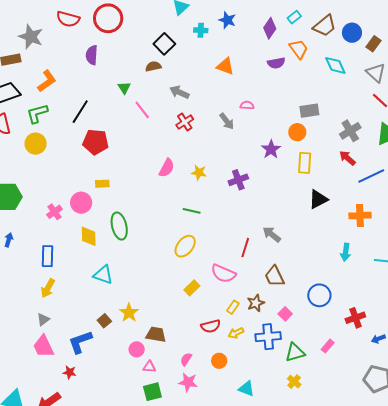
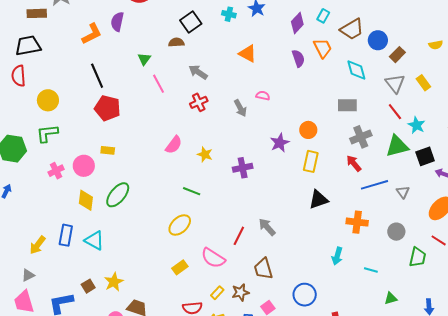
cyan rectangle: (294, 17) -> (323, 16), turned -32
purple semicircle: (276, 63) -> (298, 58), turned -108
orange L-shape: (47, 81) -> (92, 34), moved
gray rectangle: (309, 111) -> (347, 105), moved
black line: (80, 112) -> (97, 76), turned -65
green L-shape: (37, 113) -> (47, 133), moved
green ellipse: (119, 226) -> (118, 195), turned 44
blue rectangle: (47, 256) -> (66, 235), moved

